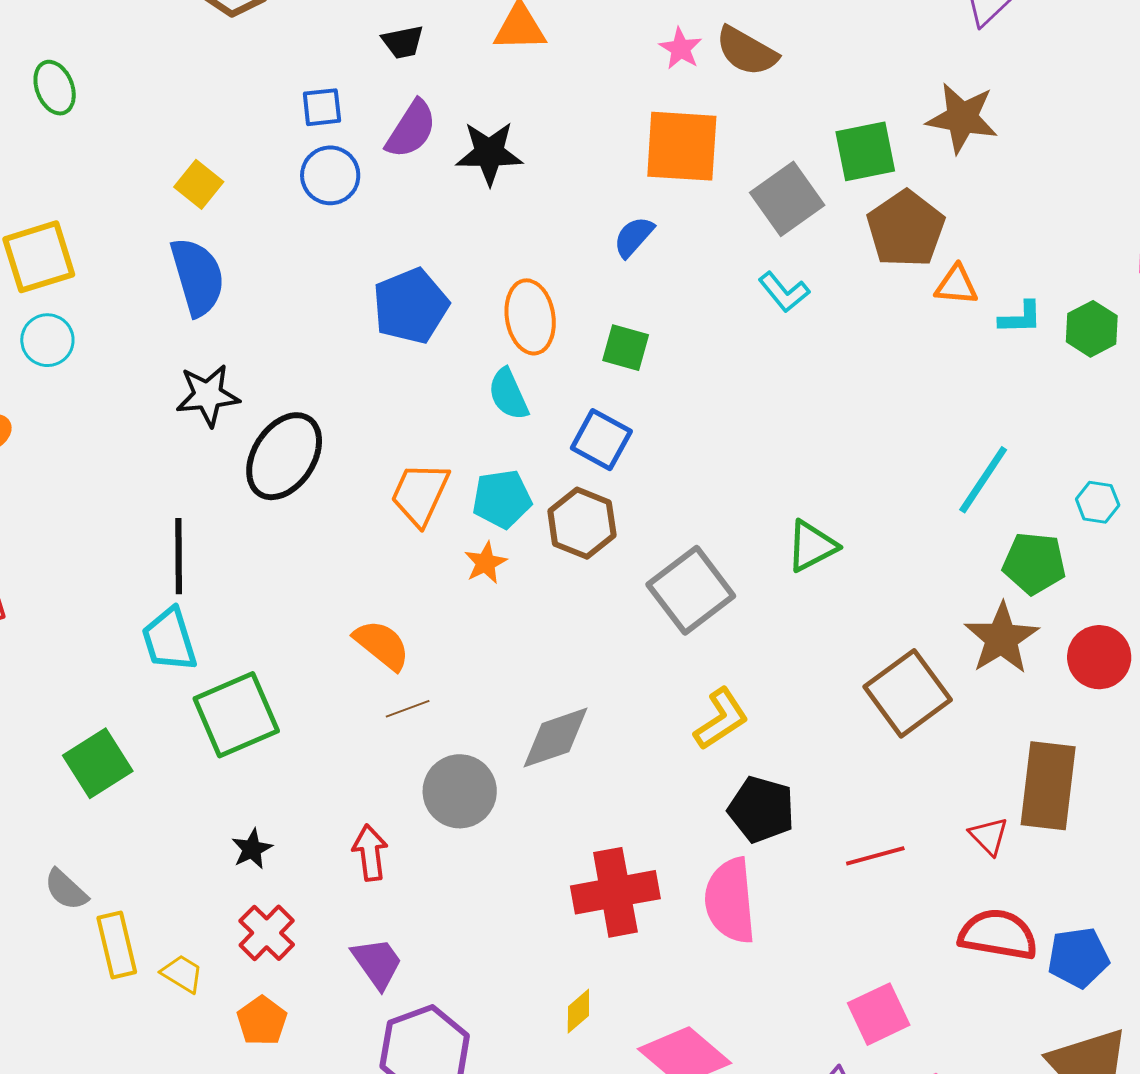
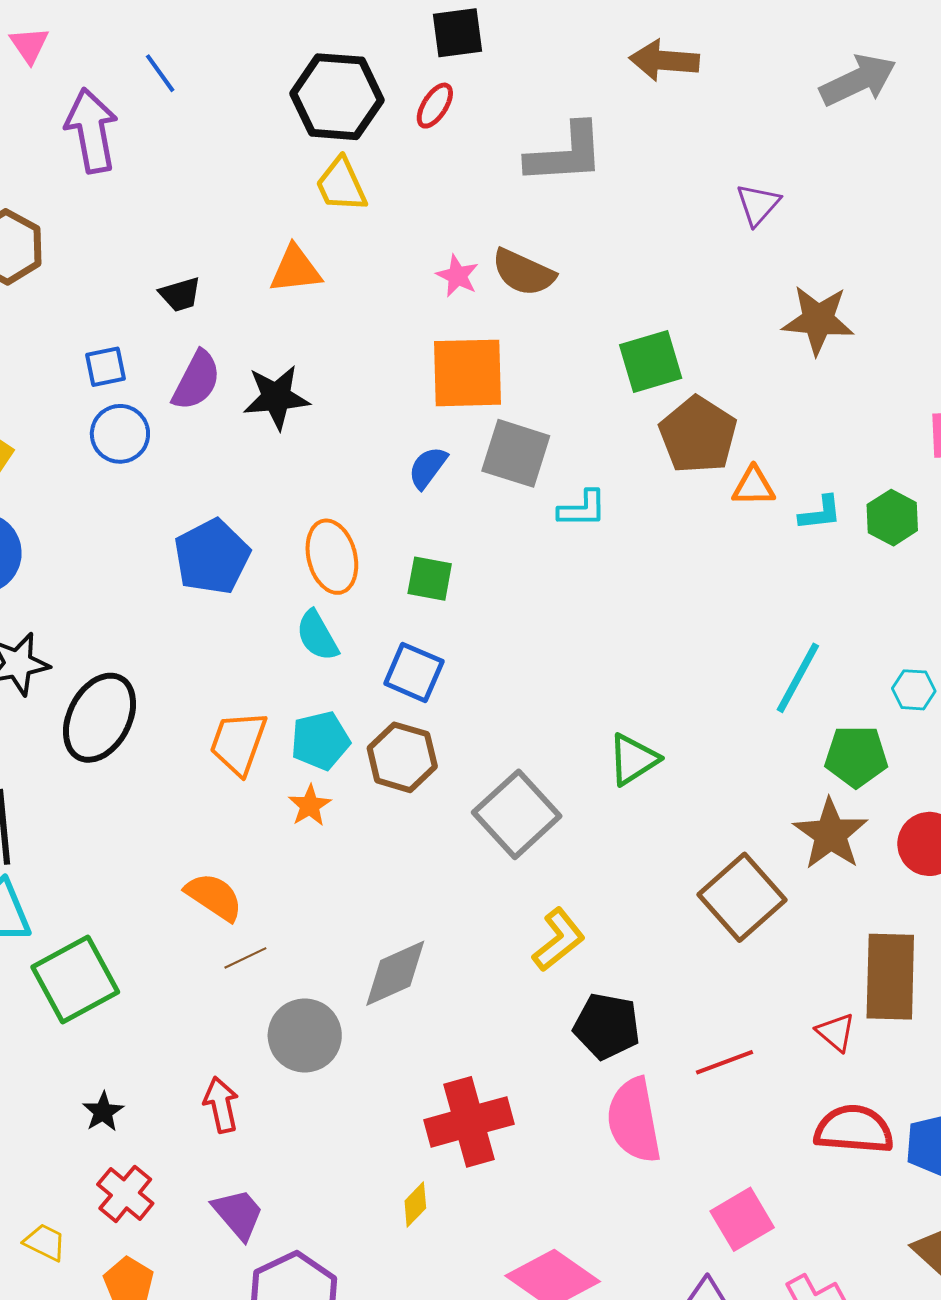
brown star: (962, 118) -> (818, 320), moved
gray square: (787, 199) -> (516, 453), moved, turned -32
cyan L-shape: (784, 292) -> (582, 509), turned -46
pink semicircle: (730, 901) -> (634, 1120), moved
yellow diamond: (578, 1011) -> (415, 1204), moved

